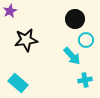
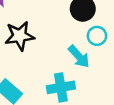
cyan cross: (85, 80) -> (61, 87), moved, size x1.5

